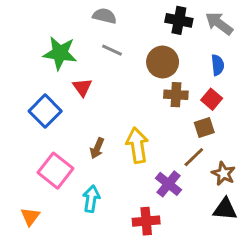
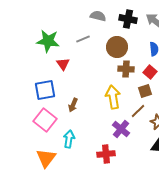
gray semicircle: (105, 16) -> (98, 16), moved
gray line: (112, 50) -> (83, 39), turned -48
blue square: (45, 111) -> (45, 90), moved, turned 35
yellow arrow: (137, 145) -> (113, 97), moved
orange triangle: (30, 217) -> (46, 158), moved, size x1.5

